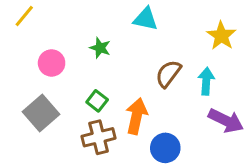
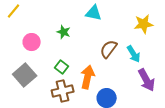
yellow star: (221, 36) -> (144, 24), turned 30
cyan arrow: (206, 81) -> (134, 54), turned 144
purple arrow: (226, 121) -> (147, 80), turned 35

